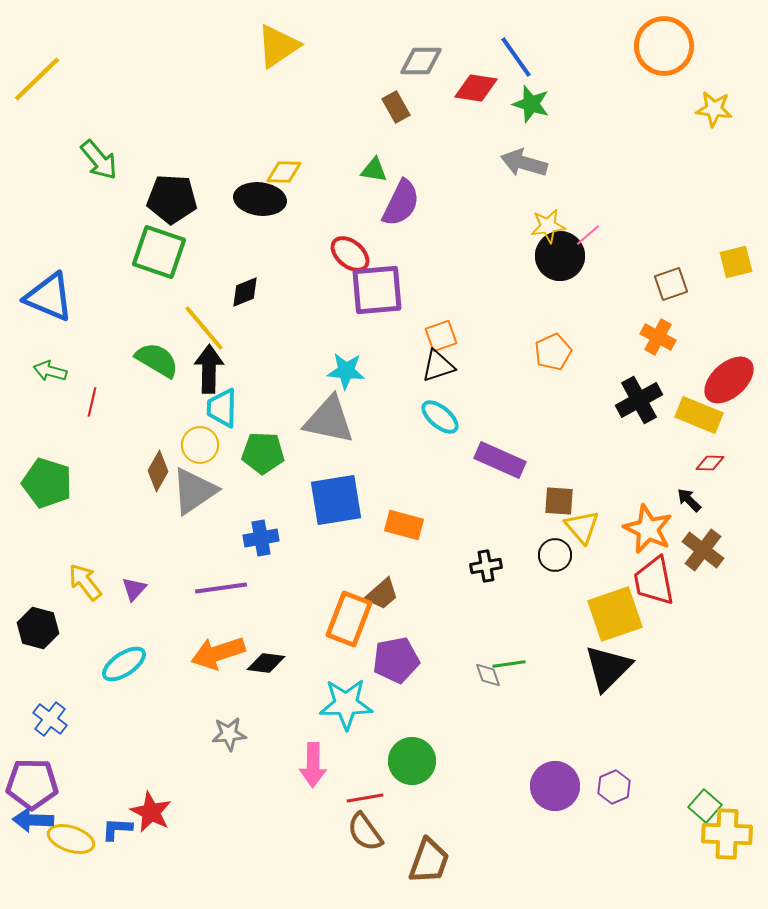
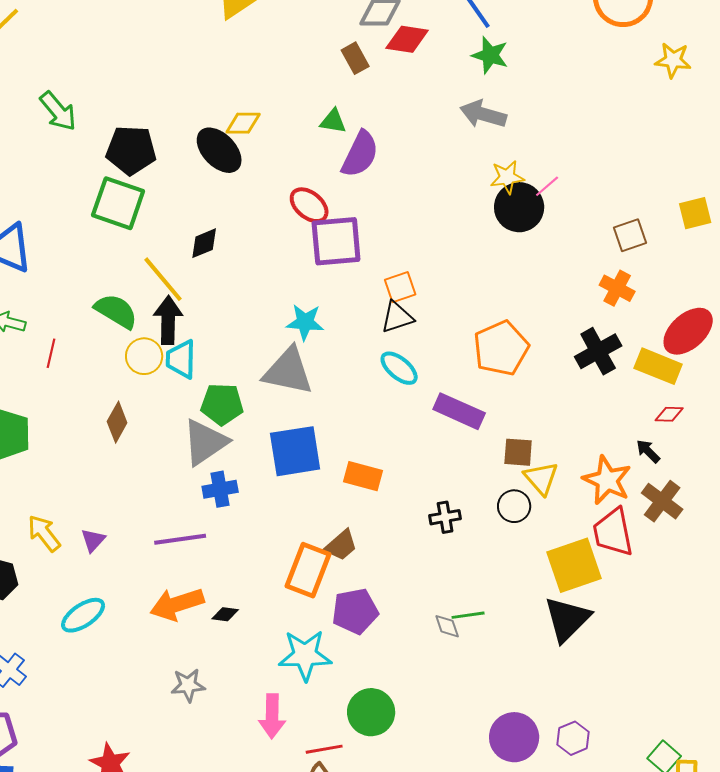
red diamond: (476, 88) -> (407, 39), moved
black ellipse: (260, 199) -> (219, 150), turned 39
orange pentagon: (553, 352) -> (501, 348), moved, size x1.5
yellow circle: (200, 445) -> (144, 356), moved
gray triangle: (194, 491) -> (205, 442), moved
black diamond: (266, 663) -> (225, 614), size x0.7

